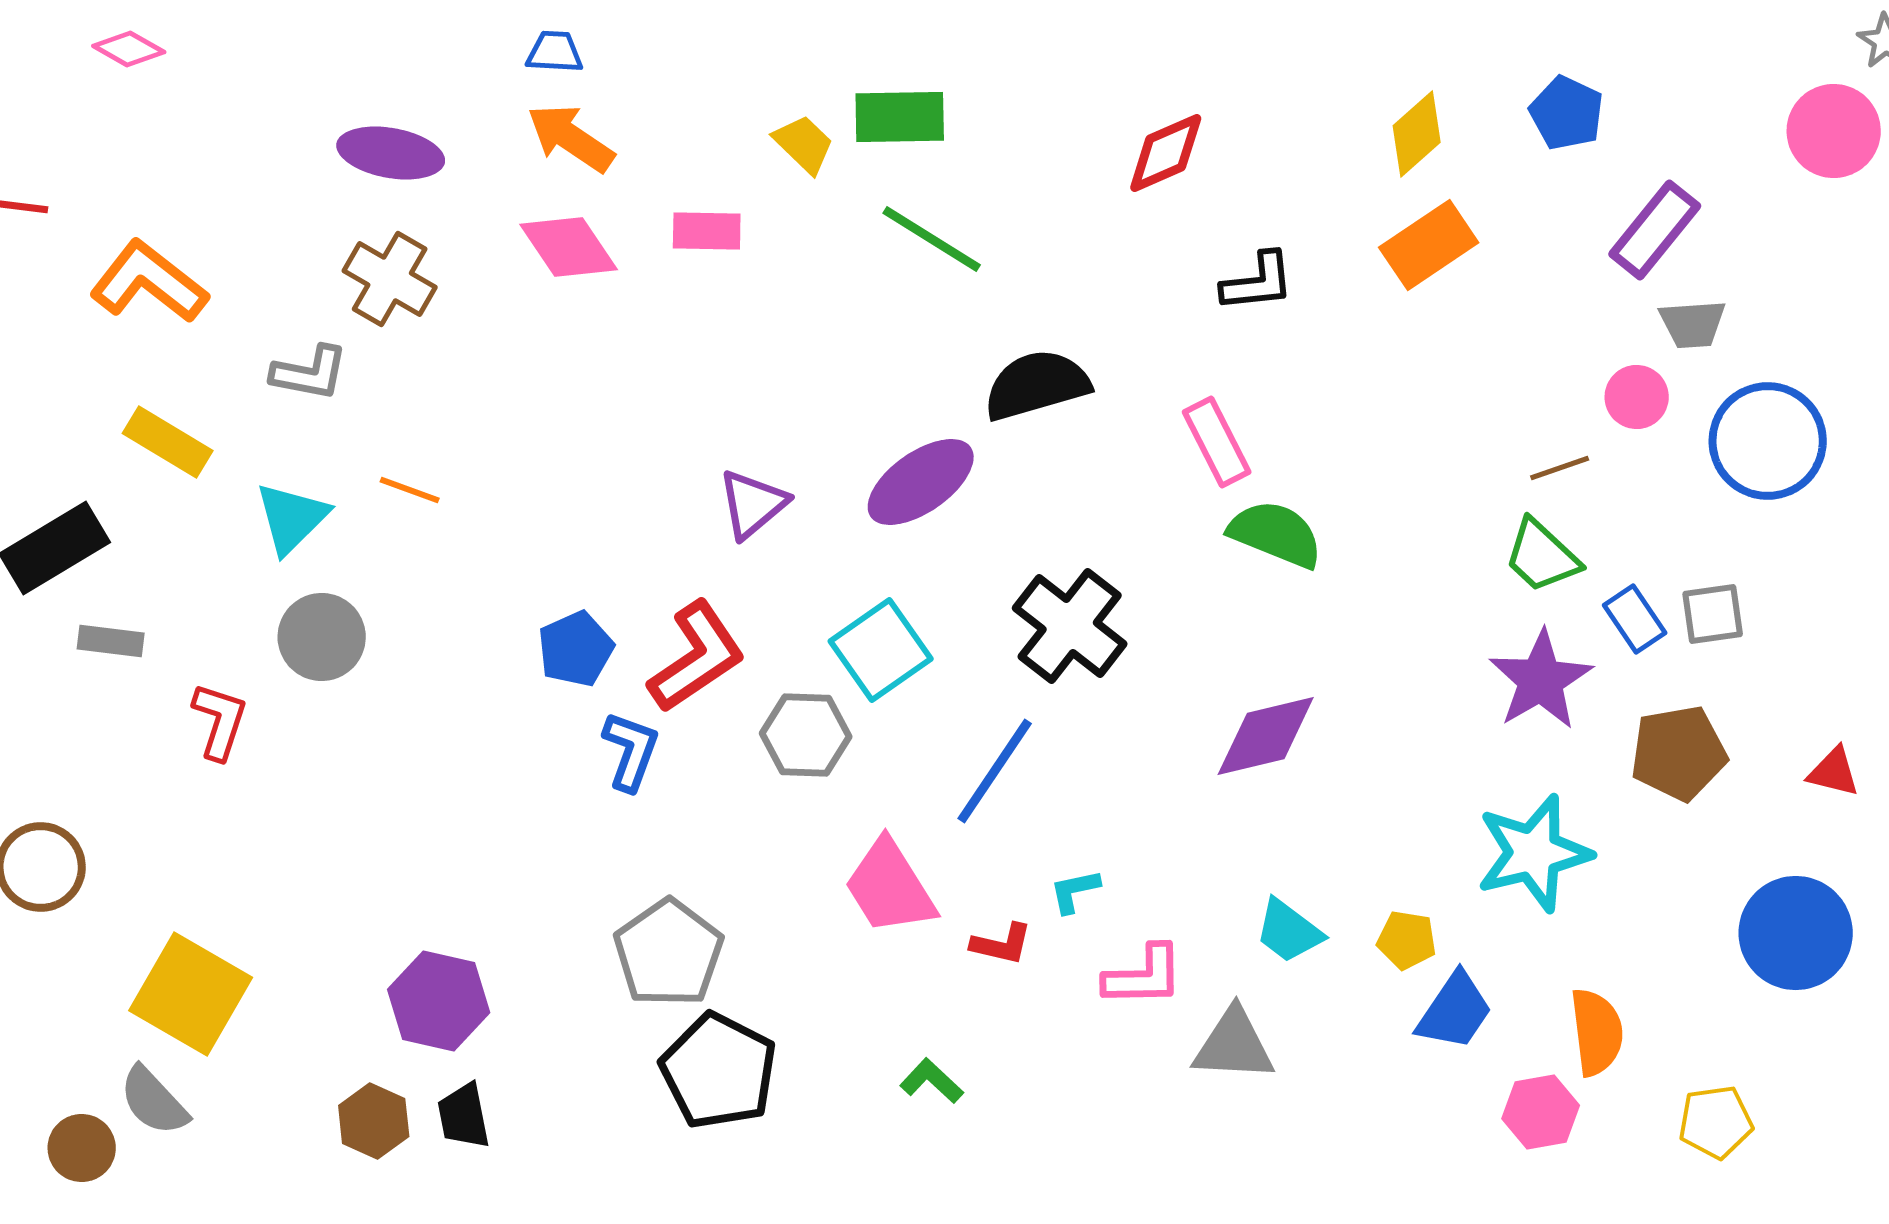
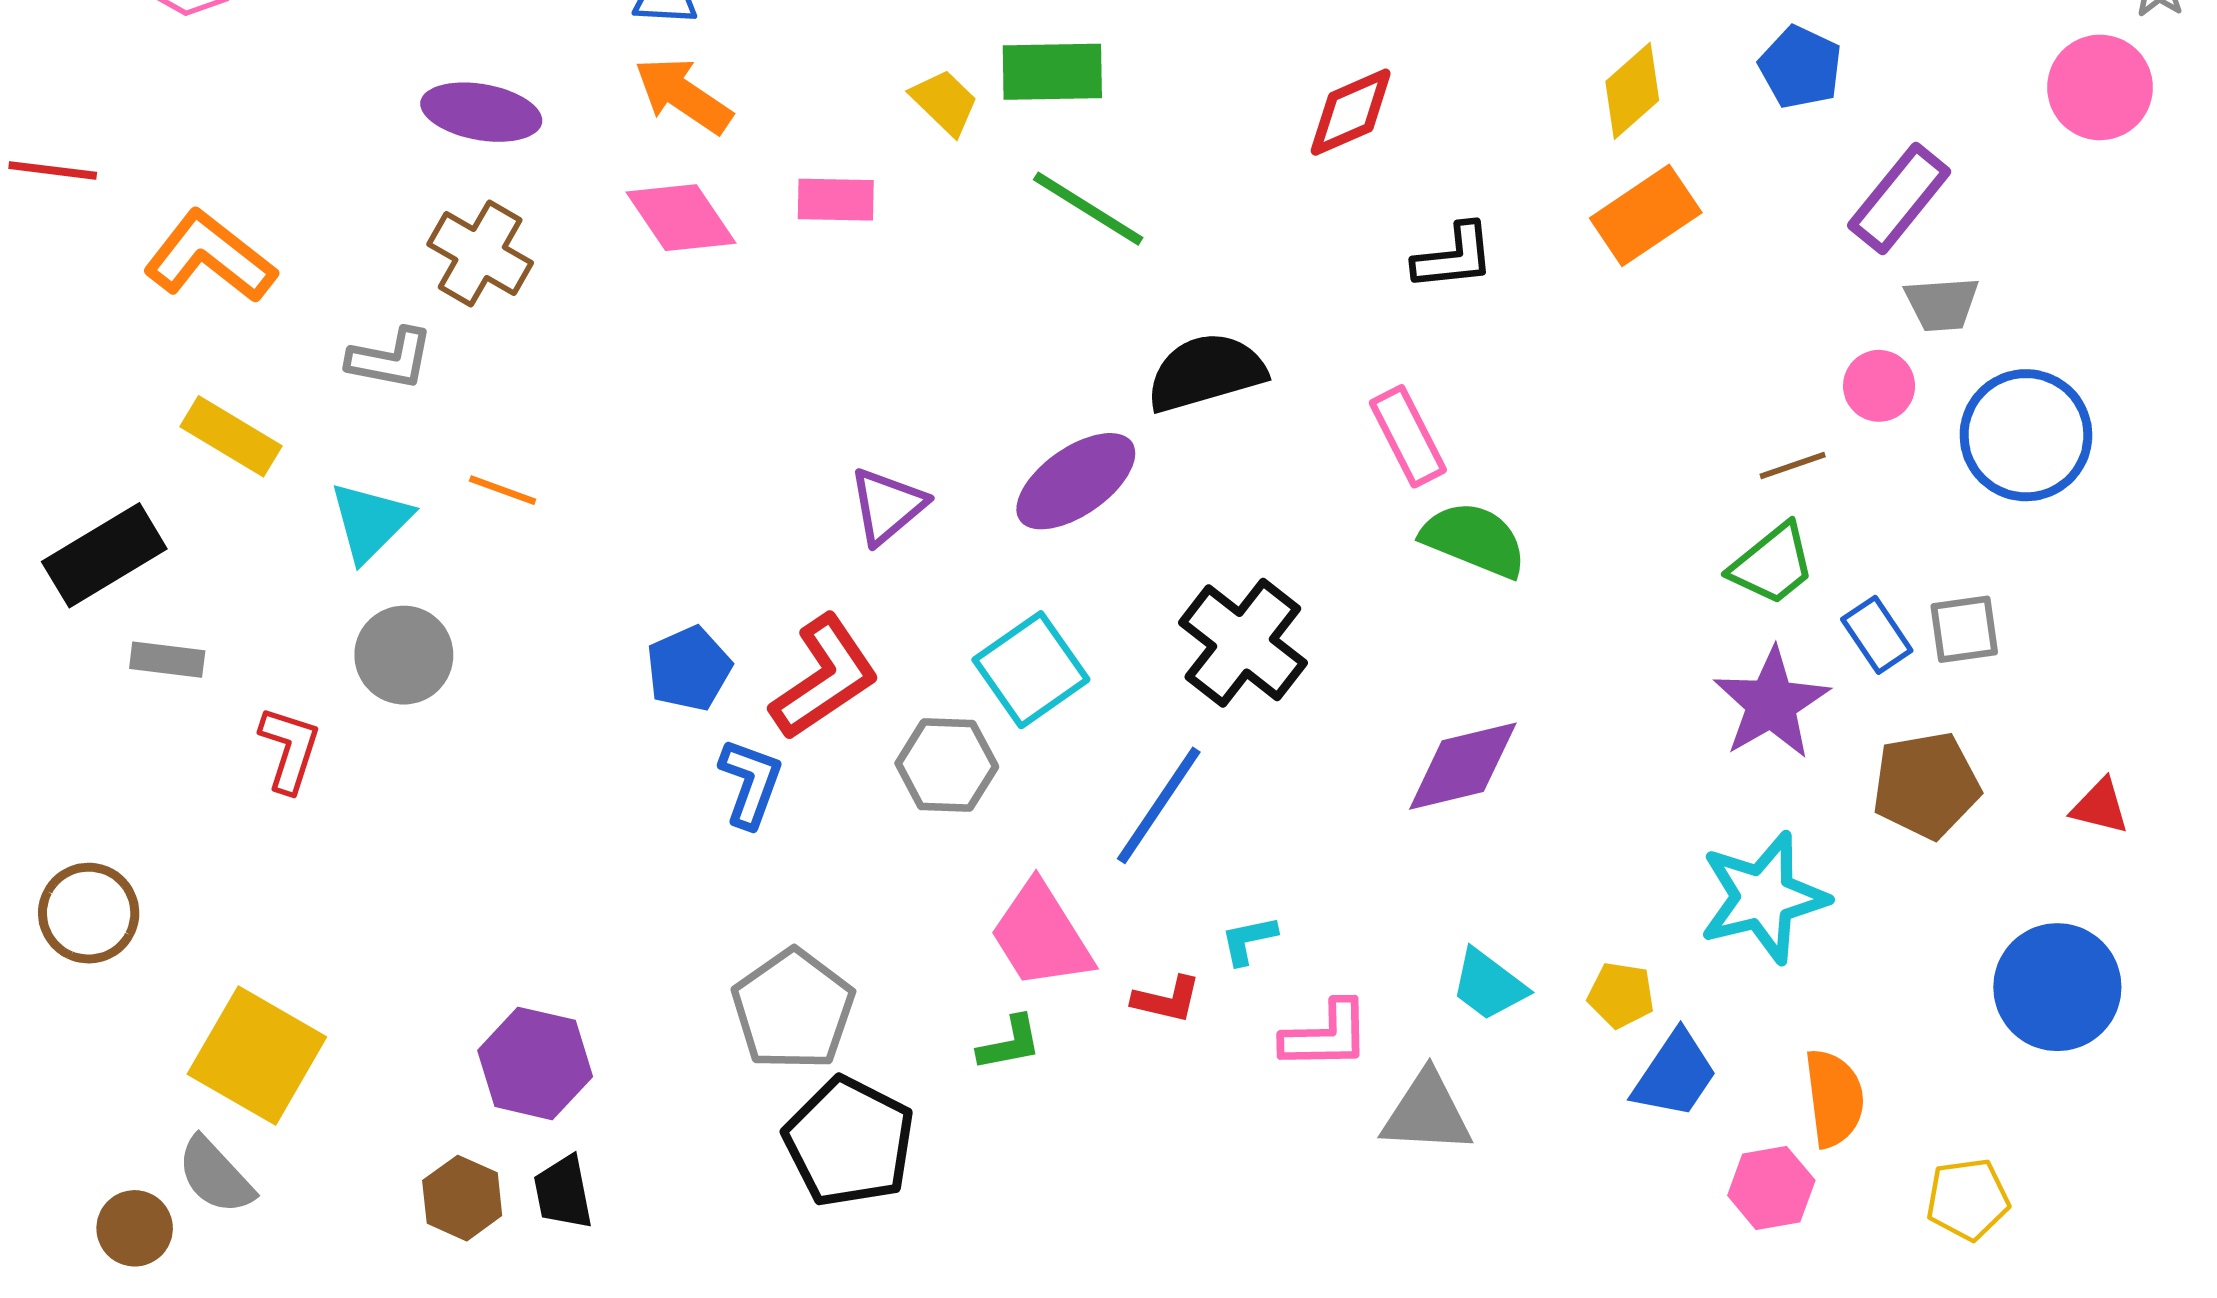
green trapezoid: (1542, 556) -> (1772, 564), turned -82
green L-shape: (932, 1081) -> (1010, 1043), moved, turned 126

